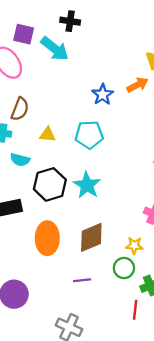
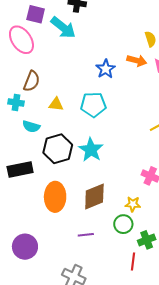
orange arrow: (137, 85) -> (137, 61), turned 42

